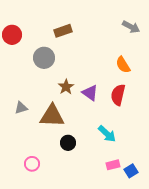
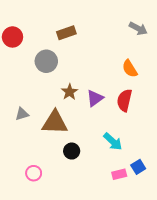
purple triangle: (90, 93) -> (95, 98), turned 48
blue square: (131, 171) -> (138, 167), moved

